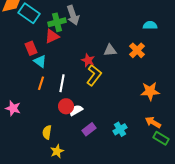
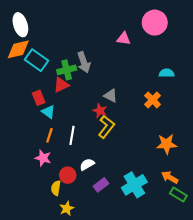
gray triangle: (110, 50) -> (111, 96), moved, turned 32
red circle: (66, 106) -> (68, 175), moved
pink star: (13, 108) -> (43, 158), moved
cyan cross: (120, 129) -> (134, 185), size x1.6

